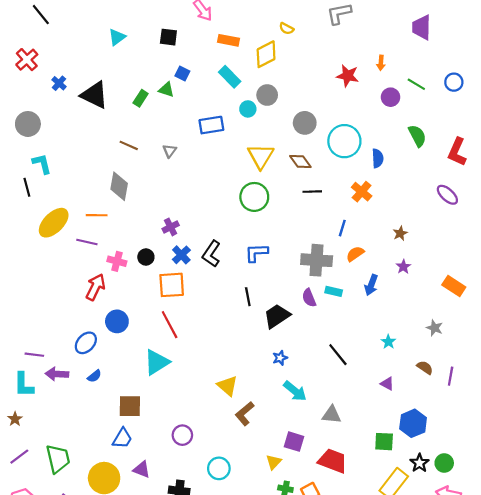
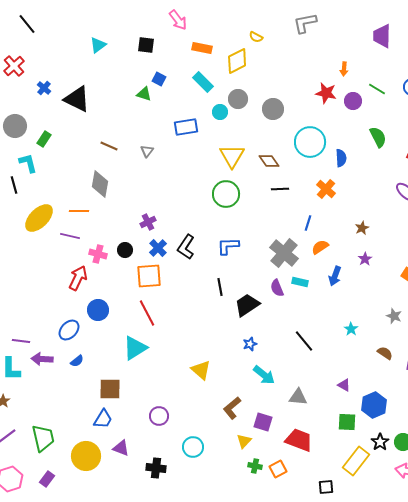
red star: (348, 76) -> (326, 93), moved
green rectangle: (141, 98) -> (44, 139), moved
gray circle: (305, 123) -> (273, 109), moved
gray cross: (317, 260) -> (284, 253), turned 36
purple triangle: (387, 384) -> (344, 385), moved
brown L-shape: (245, 414) -> (232, 408), moved

